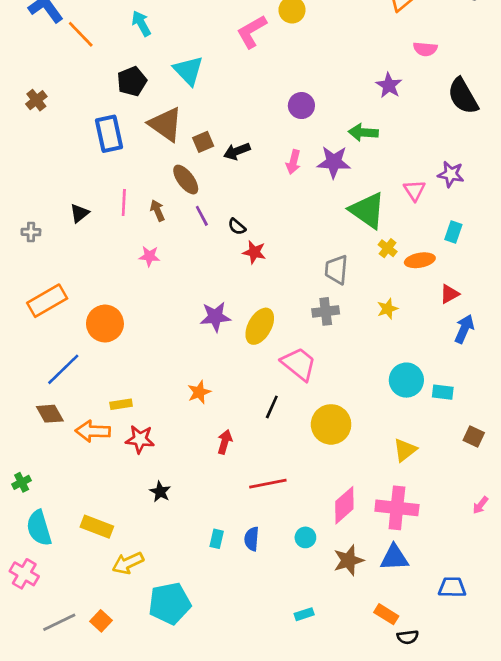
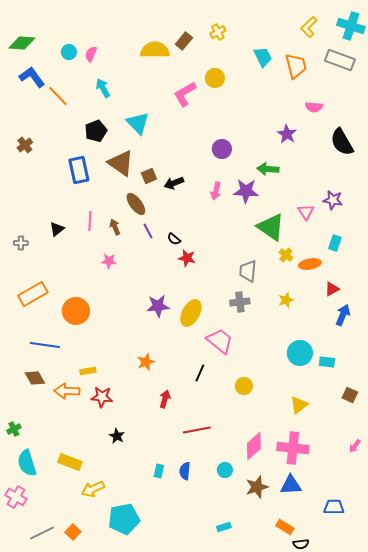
blue line: (63, 369) -> (45, 345), turned 52
yellow circle: (331, 424) -> (244, 386), size x0.6

